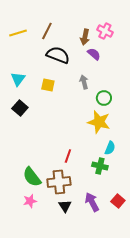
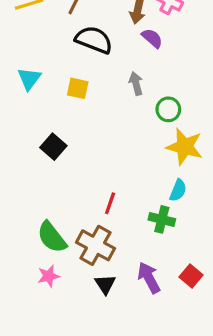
black square: (20, 108) -> (53, 147), moved
yellow star: (99, 122) -> (185, 147), moved
brown cross: (59, 182) -> (95, 245), turned 35

